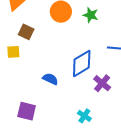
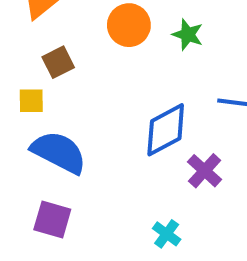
brown square: (26, 32) -> (58, 62), turned 35
blue semicircle: (50, 79) -> (59, 152), moved, size x1.8

